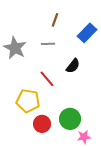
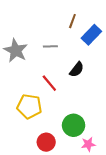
brown line: (55, 20) -> (72, 21), moved
red circle: (42, 124) -> (46, 142), moved

